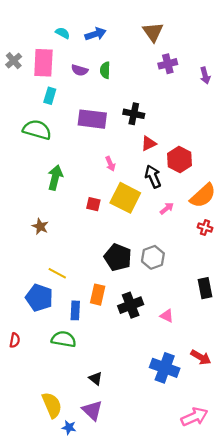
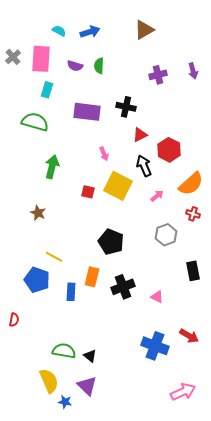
brown triangle: (153, 32) -> (144, 30), turned 35
purple cross: (168, 64) -> (158, 75), moved
gray hexagon: (153, 257) -> (166, 235), moved
green semicircle: (64, 339) -> (64, 351), moved

